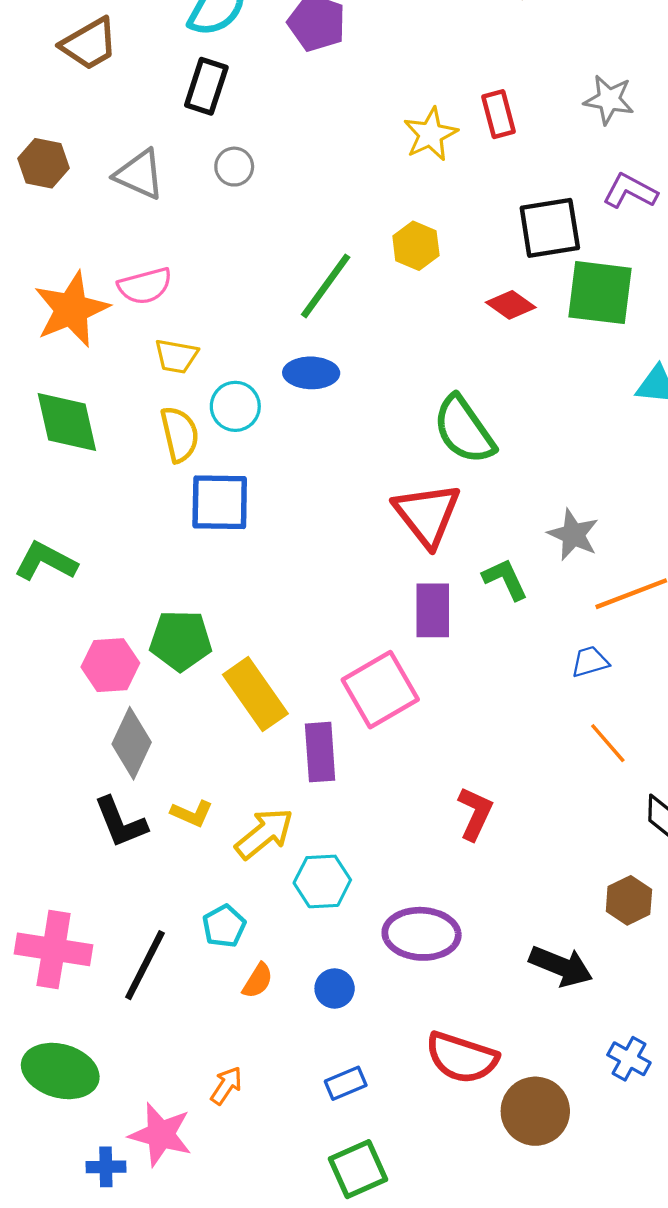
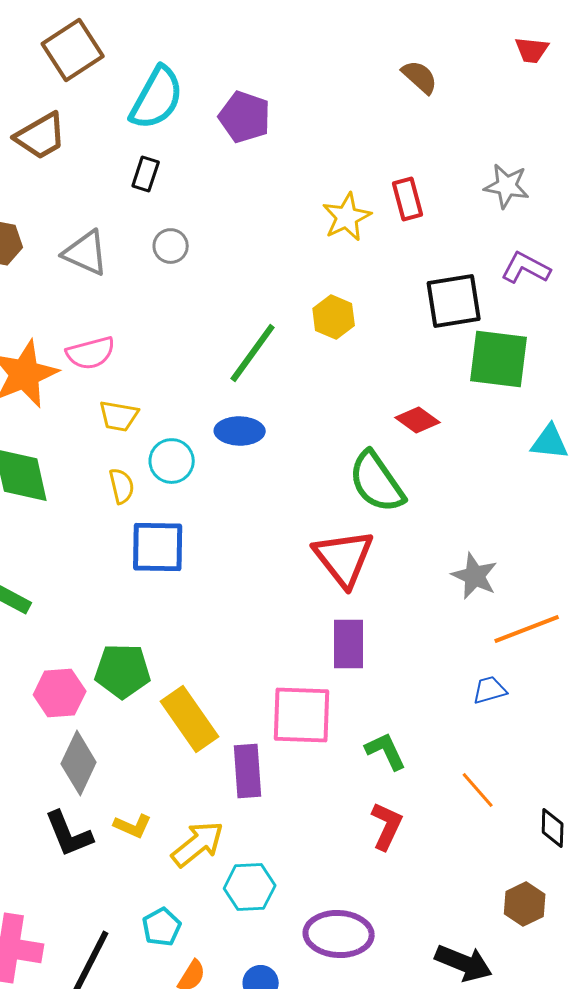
black rectangle: (206, 86) -> (146, 174), size x0.7
red diamond: (511, 305) -> (418, 420), moved
yellow semicircle: (180, 434) -> (122, 486), size x0.7
green L-shape: (505, 579) -> (386, 751), moved
pink square: (380, 690) -> (302, 715), turned 32
orange line: (608, 743) -> (478, 790), moved

